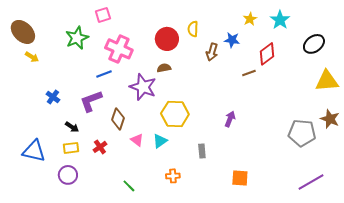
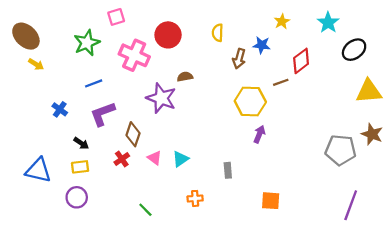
cyan star: (280, 20) -> (328, 23), moved
red circle: (167, 39) -> (168, 35), moved
blue line: (104, 74) -> (94, 83), moved
yellow hexagon: (175, 114) -> (250, 101), moved
red cross: (100, 147) -> (122, 159), moved
purple line: (311, 182) -> (351, 205), turned -40

